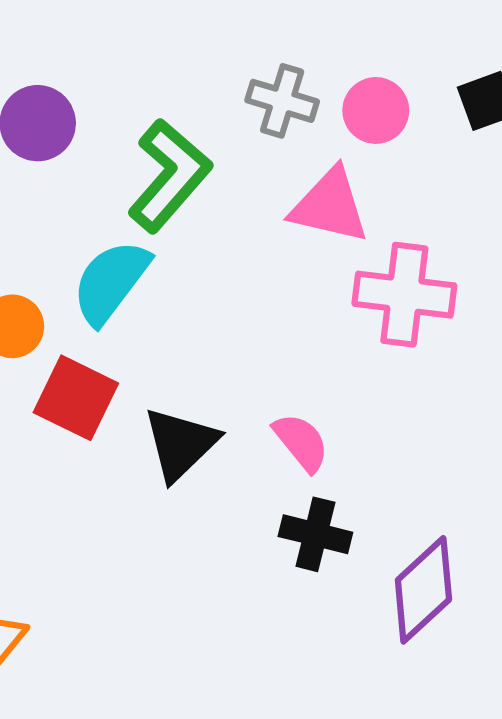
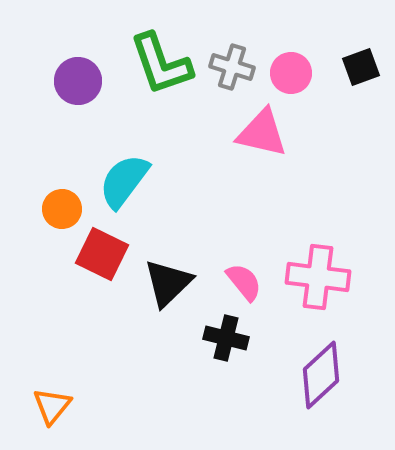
green L-shape: (169, 176) -> (161, 64), moved, turned 120
pink cross: (404, 295) -> (318, 277), moved
black cross: (315, 534) -> (226, 338), moved

